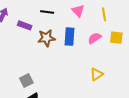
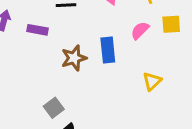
blue rectangle: (69, 37) -> (108, 50), moved
brown star: (46, 38) -> (74, 58), moved

